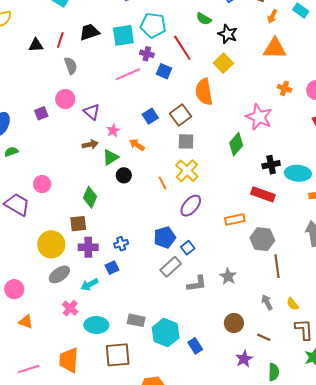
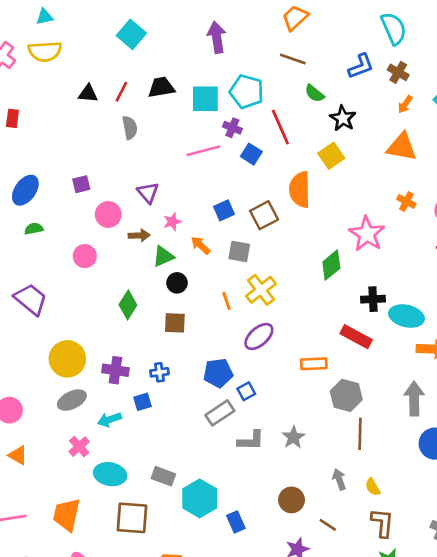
pink circle: (65, 99) -> (108, 214), moved
gray square: (186, 141) -> (239, 251), moved
pink circle: (42, 184) -> (85, 256), moved
brown square: (78, 224) -> (175, 323), moved

